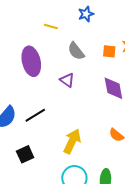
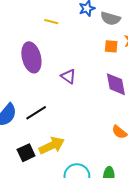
gray semicircle: (76, 51) -> (110, 18), moved, turned -36
yellow arrow: (72, 141) -> (52, 146), moved, turned 40

